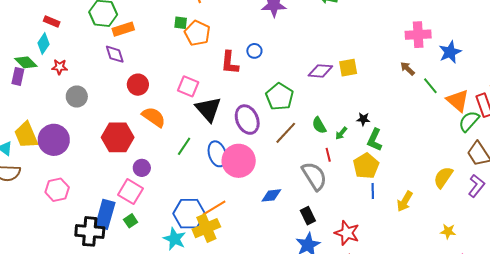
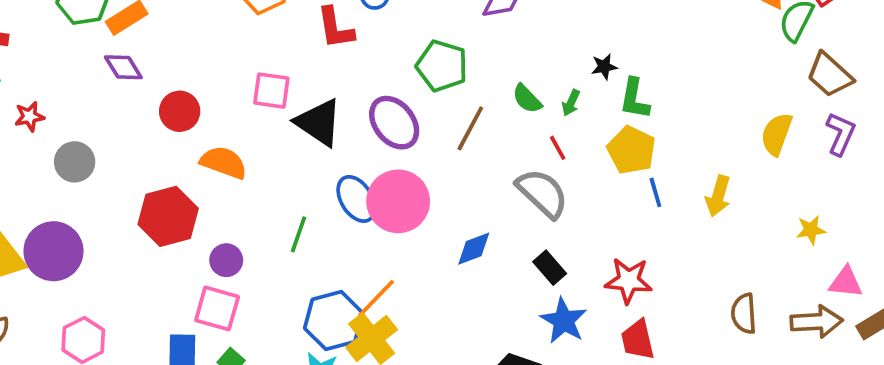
green line: (184, 146) -> (298, 234), moved

